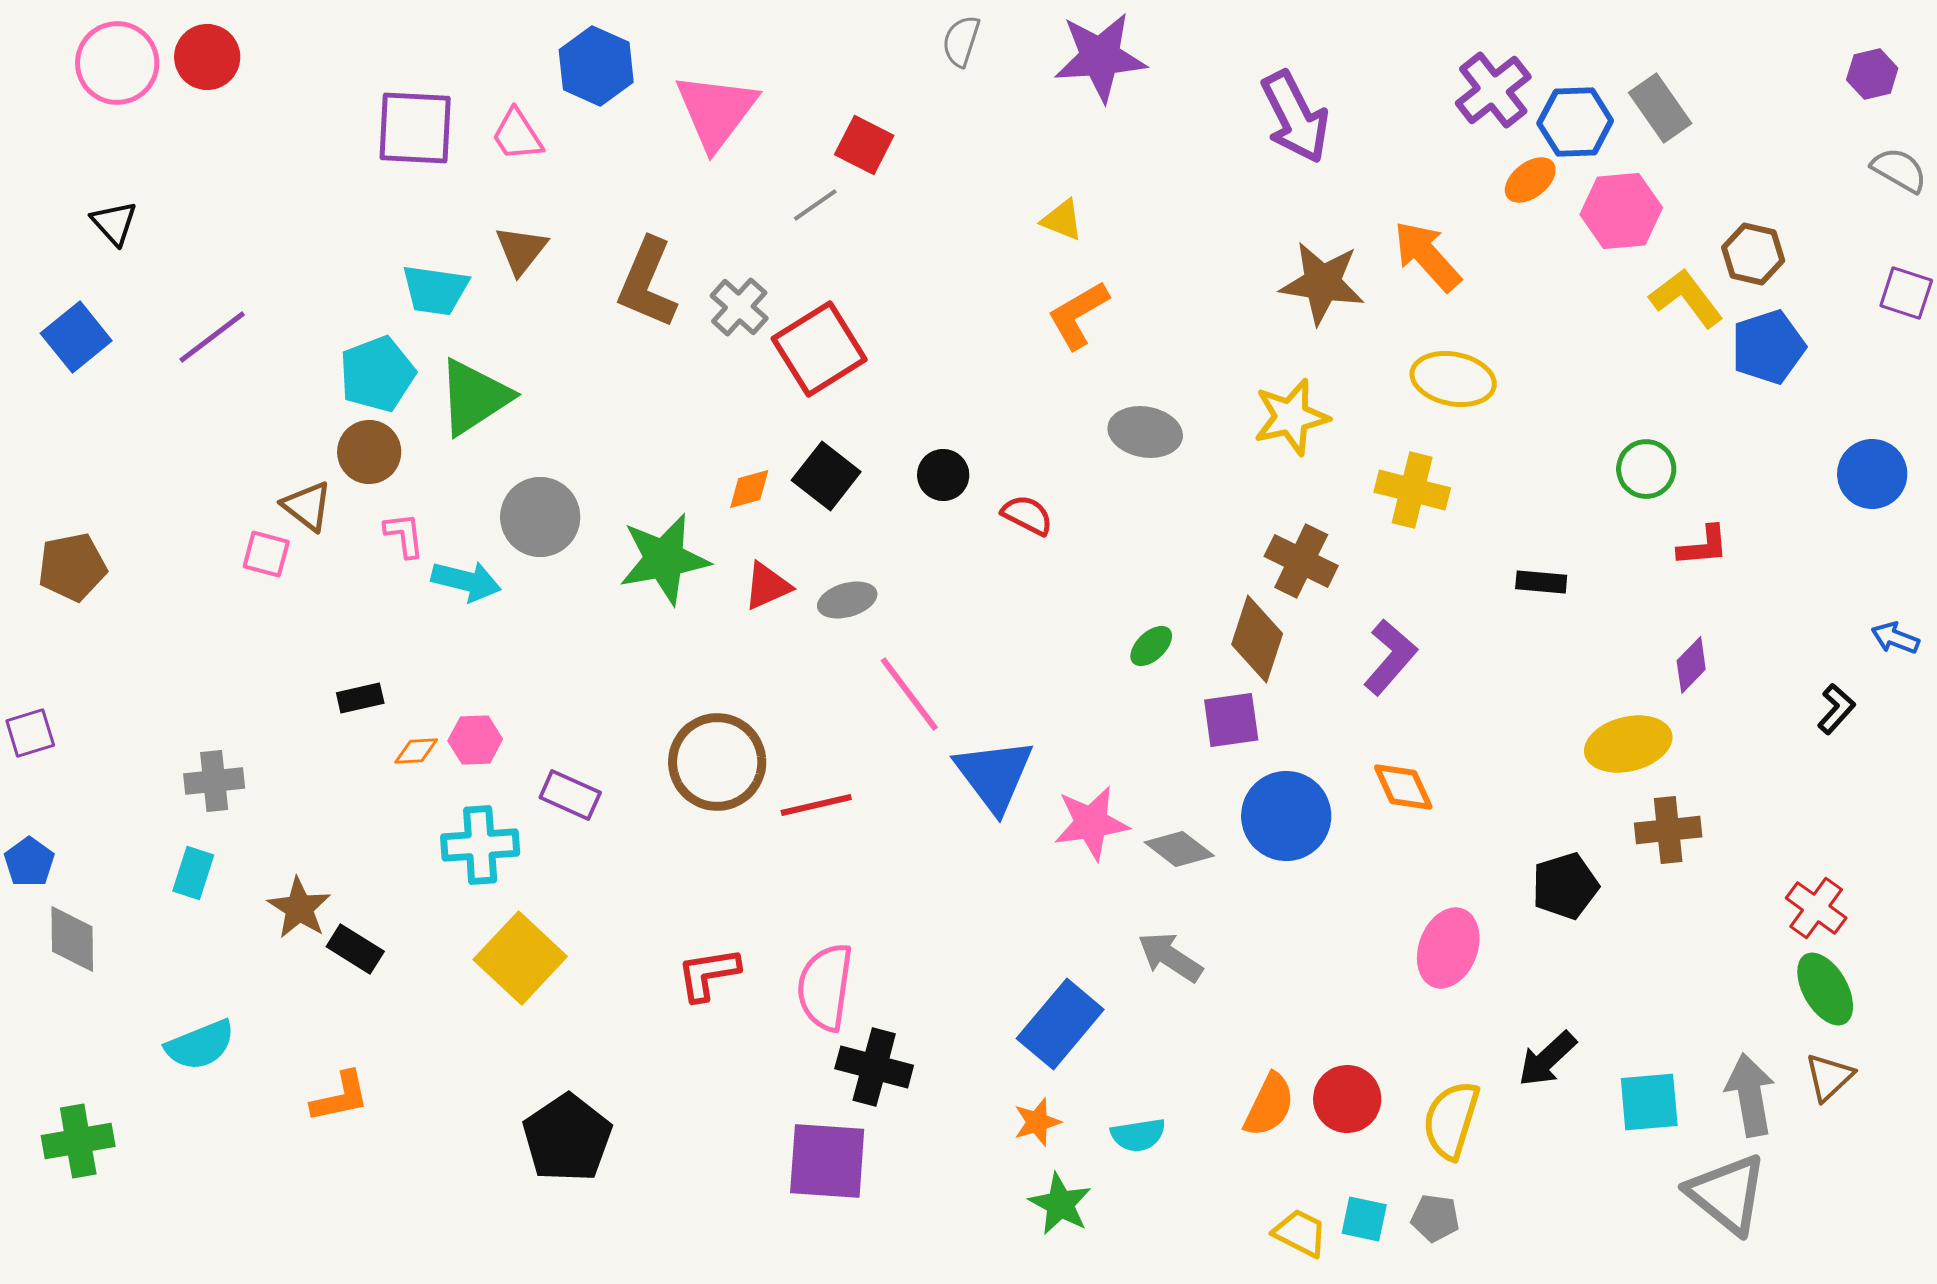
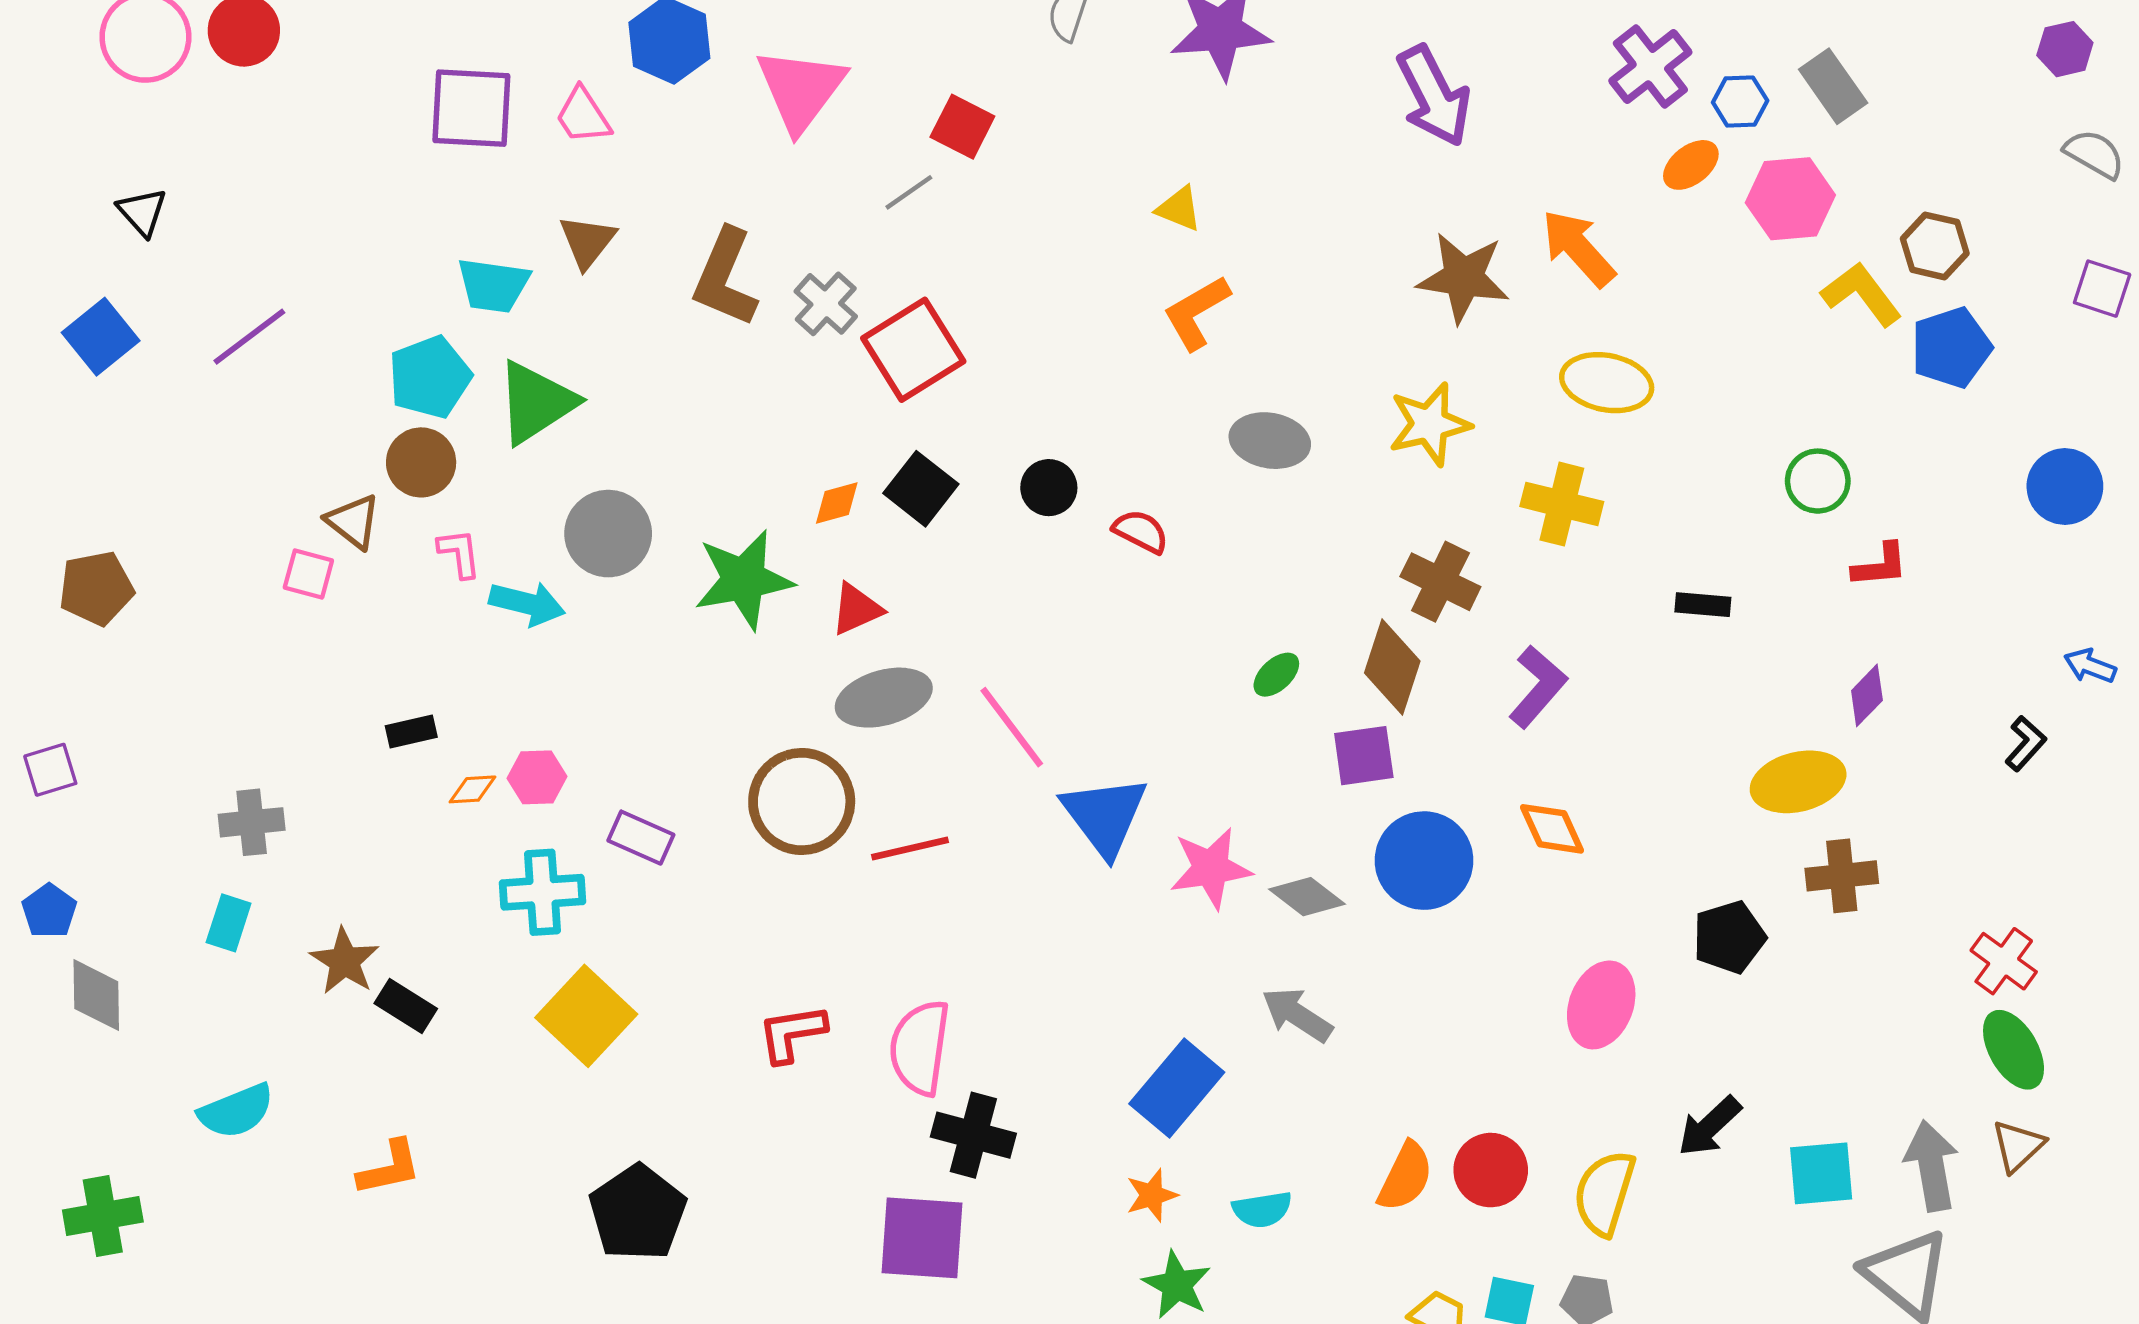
blue hexagon: (1575, 122) -> (1740, 102), size x0.7
gray ellipse: (847, 600) -> (884, 698), moved, size x1.5

